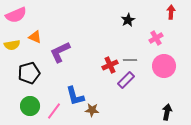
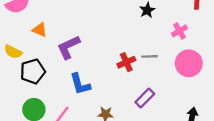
yellow semicircle: (12, 45) -> (13, 52), moved, turned 35
purple rectangle: (126, 80) -> (145, 98), moved
blue L-shape: (75, 96) -> (80, 84), moved

